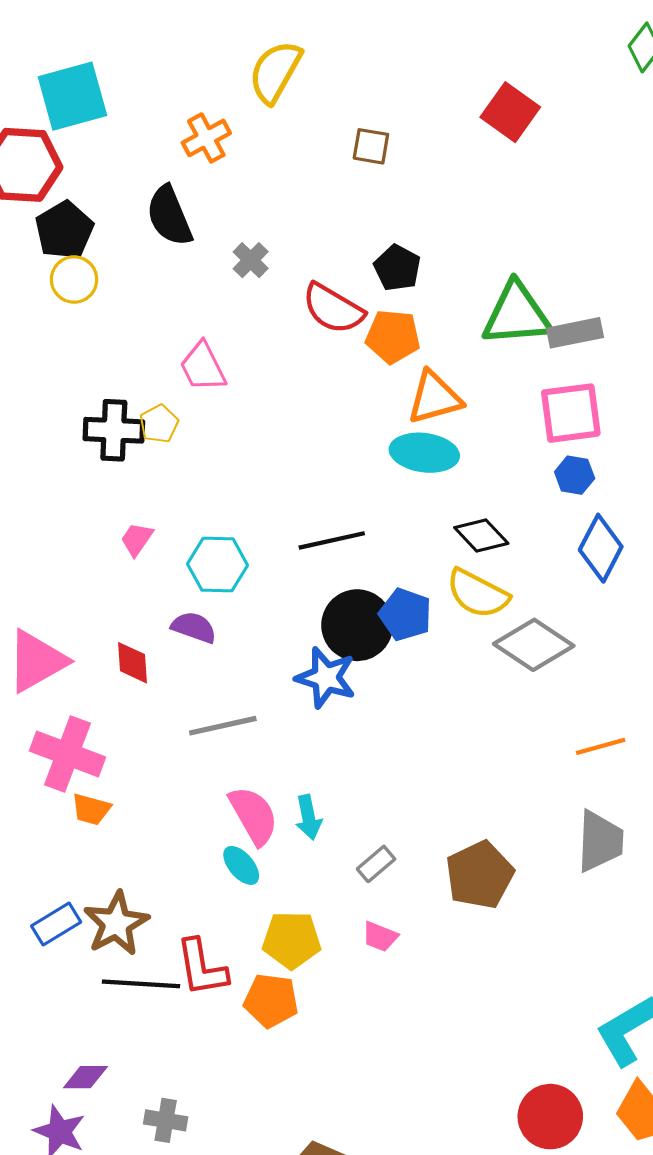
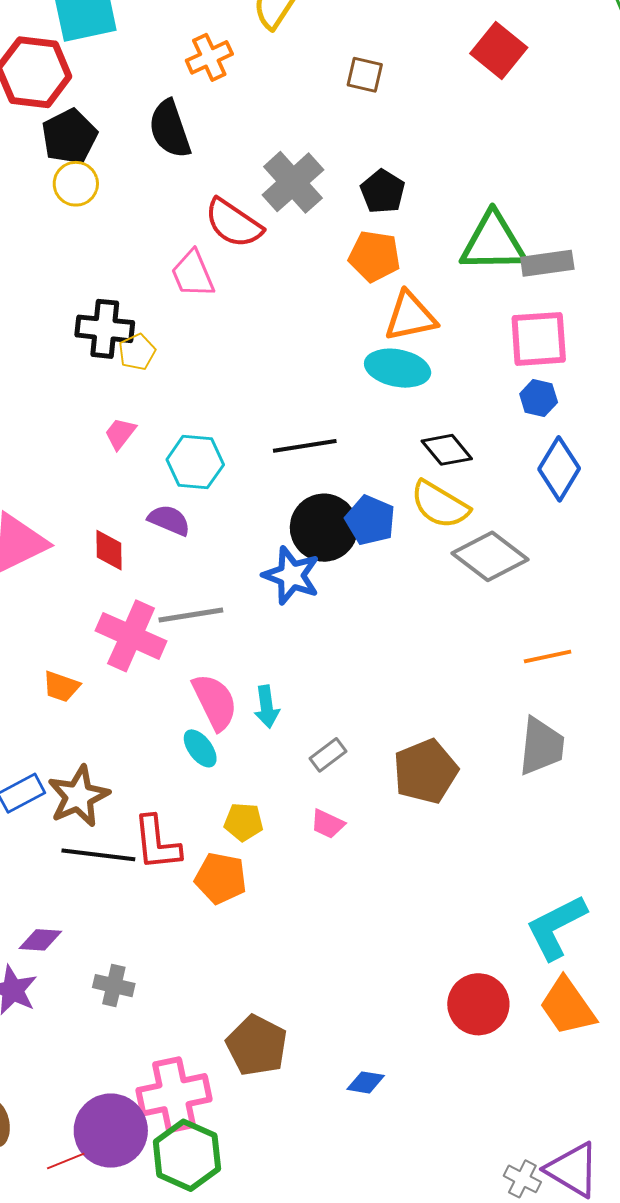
gray cross: (251, 260) -> (293, 182), moved, size x1.8
red semicircle: (333, 309) -> (234, 223), moved
yellow pentagon: (159, 424) -> (137, 352), moved
pink cross: (68, 754) -> (131, 636), moved
yellow pentagon: (292, 940) -> (244, 822), size x0.7

